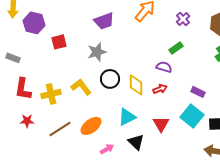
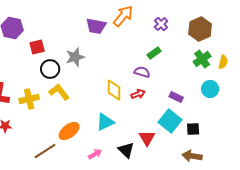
purple trapezoid: (104, 21) -> (96, 26), moved, turned 30
black circle: (110, 79) -> (50, 69), moved
red triangle: (161, 124) -> (147, 138), moved
brown line: (60, 129) -> (45, 151), moved
black triangle: (136, 142) -> (126, 150), moved
pink arrow: (107, 149) -> (95, 154), moved

